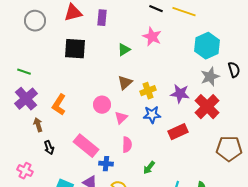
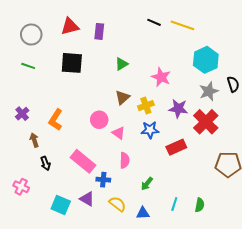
pink star: (152, 37) -> (161, 77), moved
green line: (24, 72) -> (28, 66), moved
purple cross: (26, 99) -> (22, 114), size x0.6
pink triangle: (121, 118) -> (118, 133), turned -40

